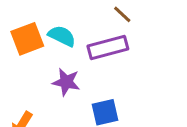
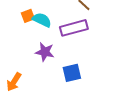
orange square: (27, 39) -> (28, 16), moved, size x0.6

